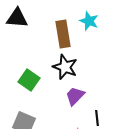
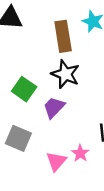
purple trapezoid: (75, 96) -> (54, 107), moved

